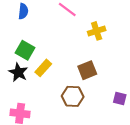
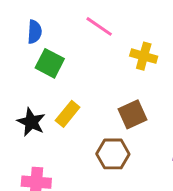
yellow cross: (97, 31) -> (144, 56), turned 36
green square: (25, 50) -> (50, 63), moved

